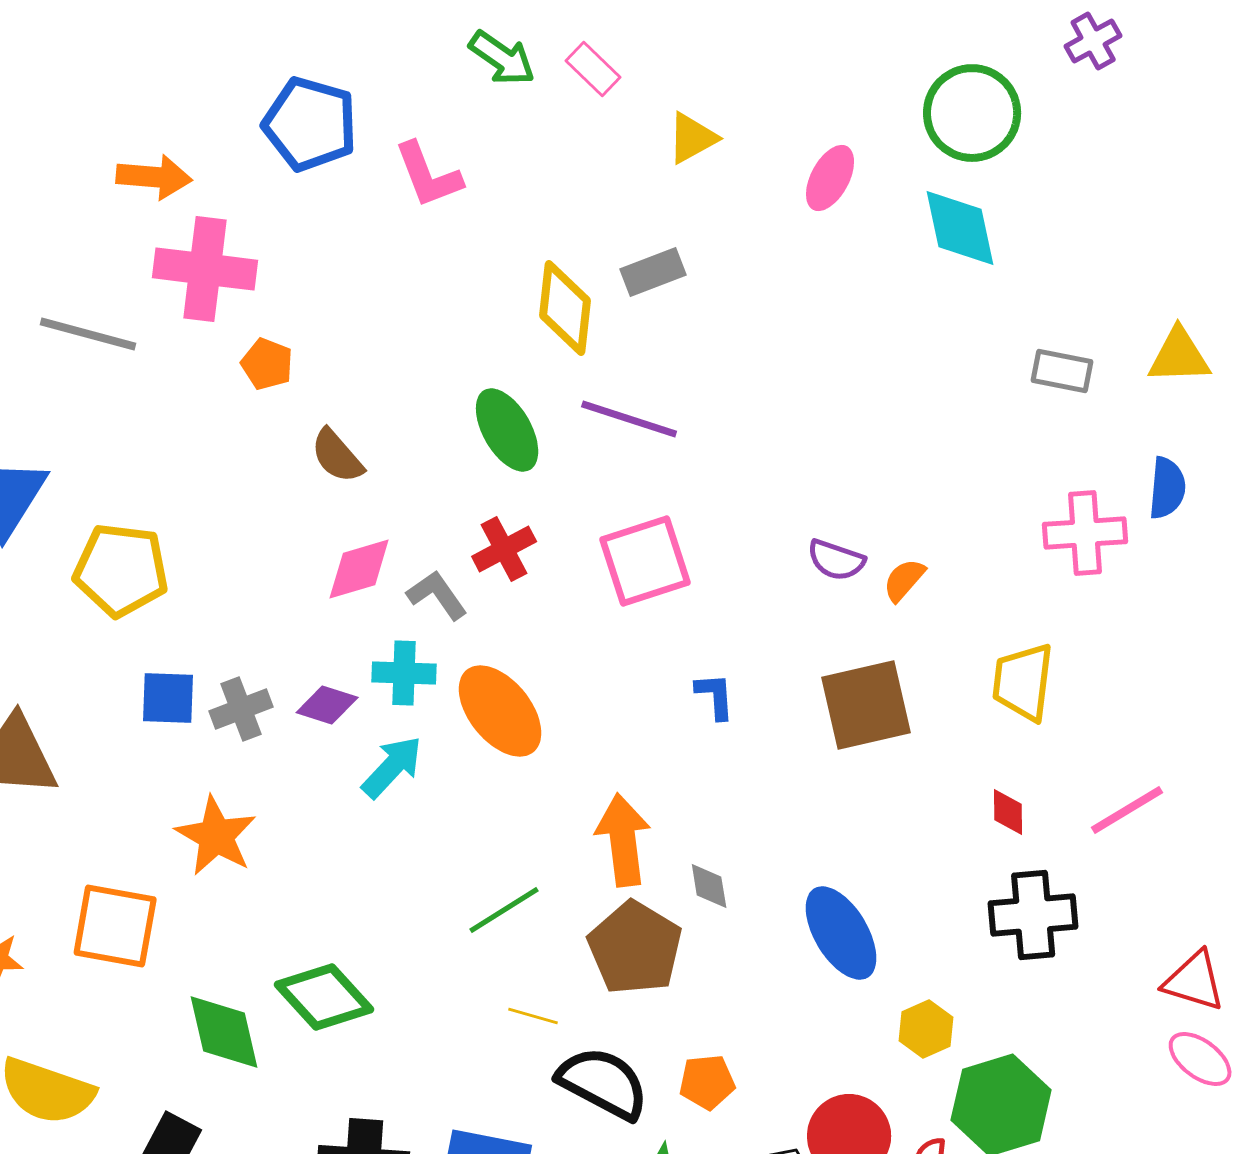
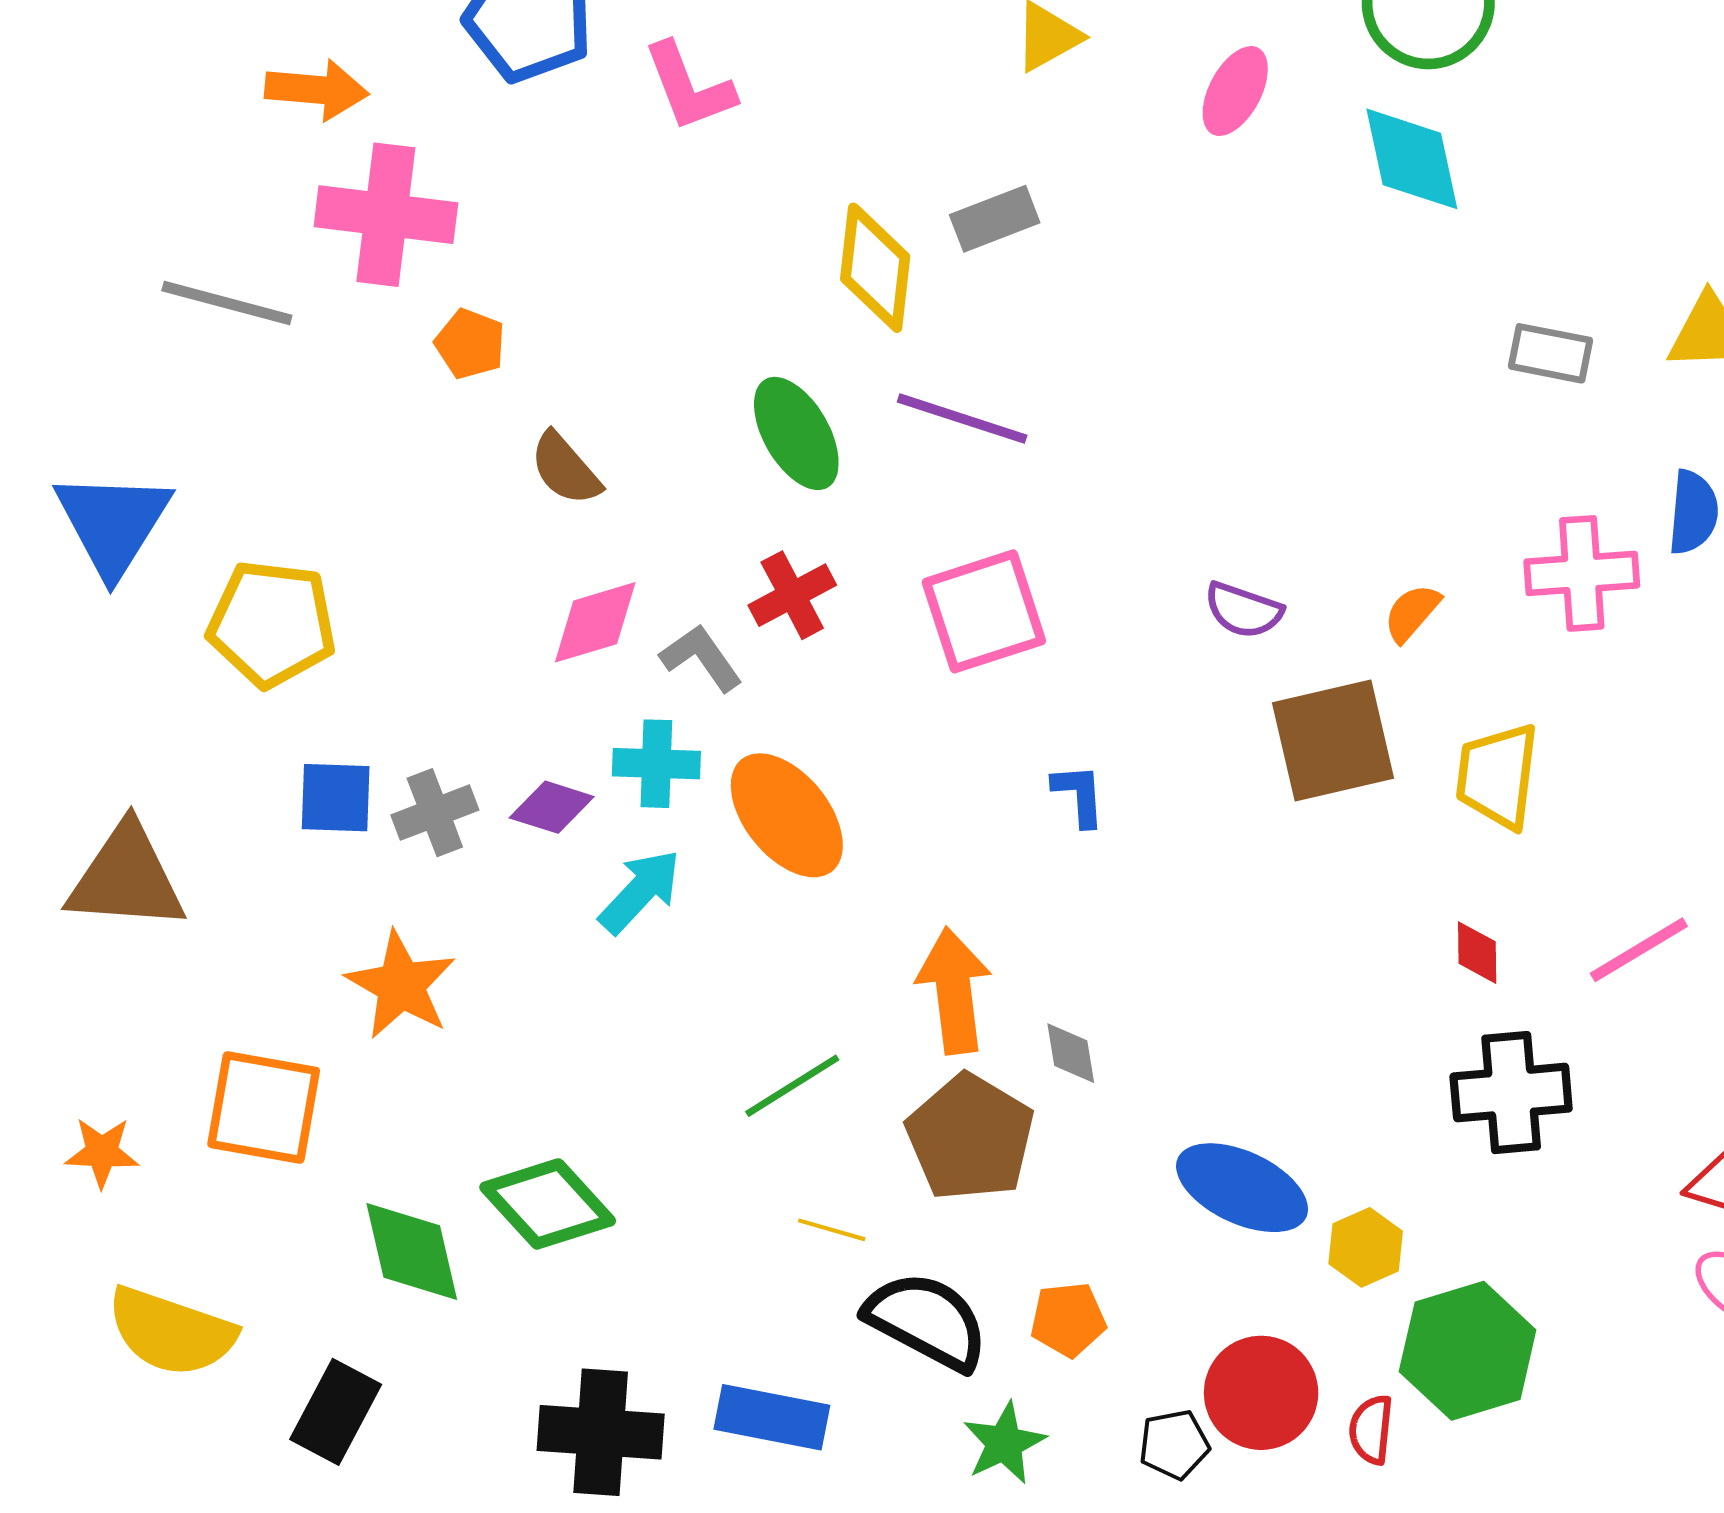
orange semicircle: (904, 580) -> (1412, 613), moved
brown square: (866, 705) -> (1333, 741), moved
blue ellipse: (841, 933) -> (1242, 1188), moved, turned -34

